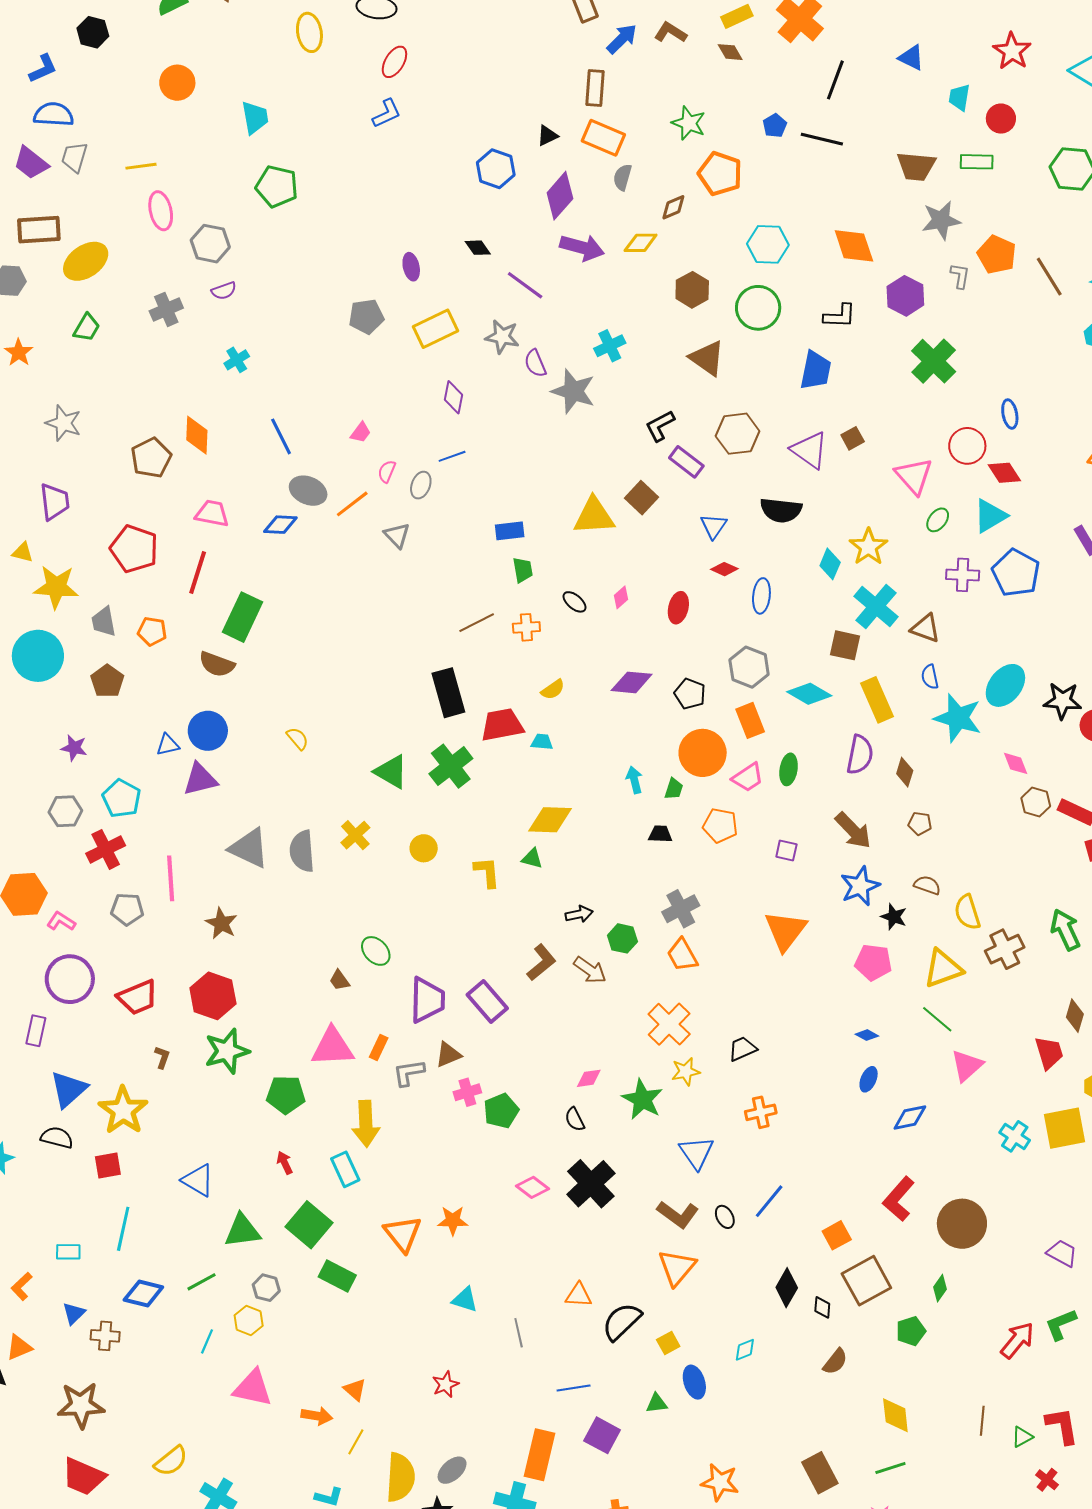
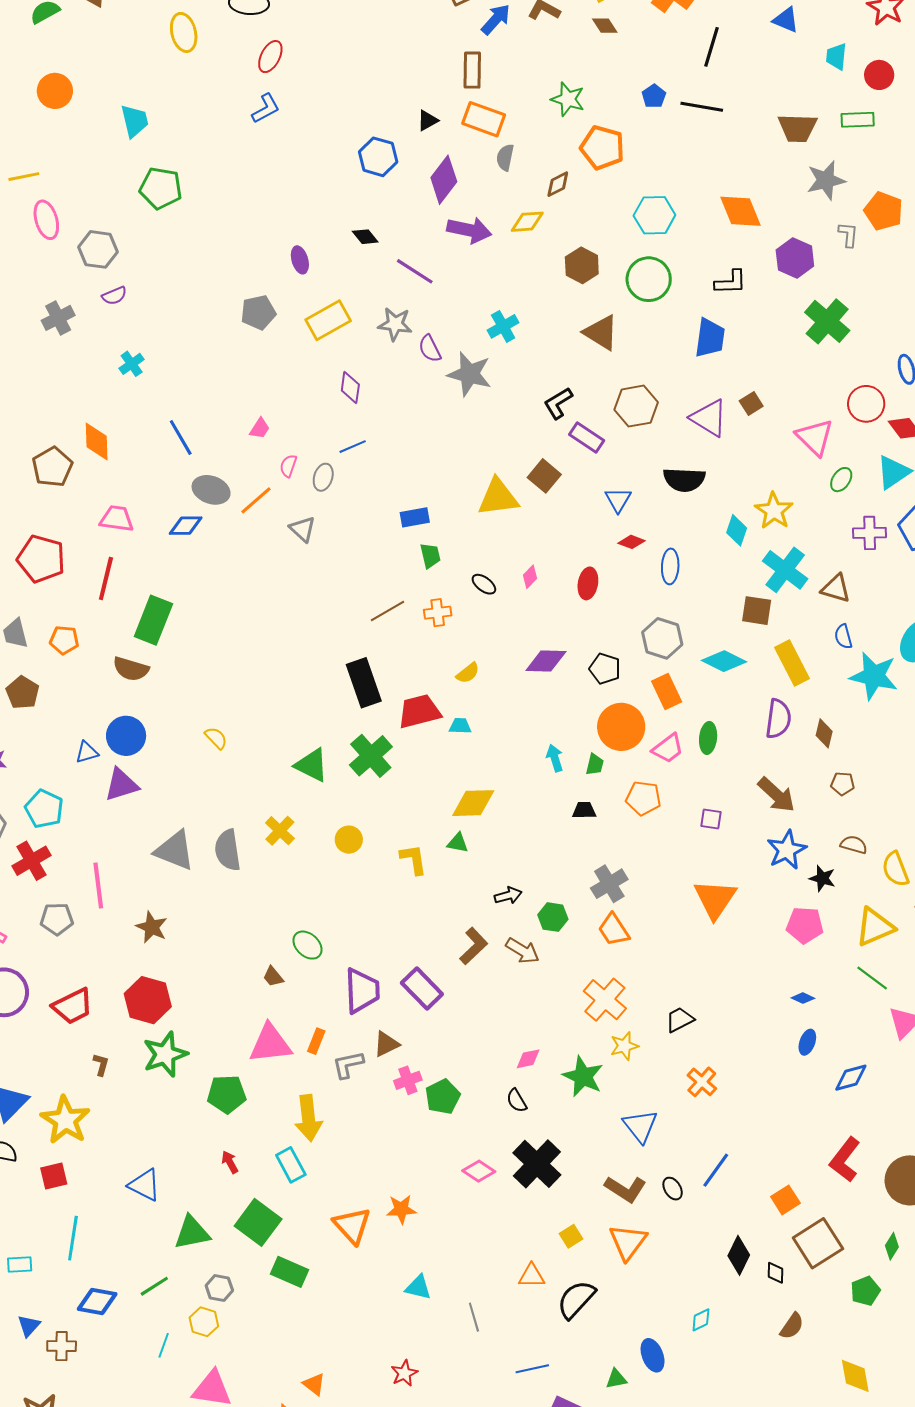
orange cross: (761, 1112) -> (702, 1082), turned -32
yellow square: (668, 1343) -> (571, 1236), moved

